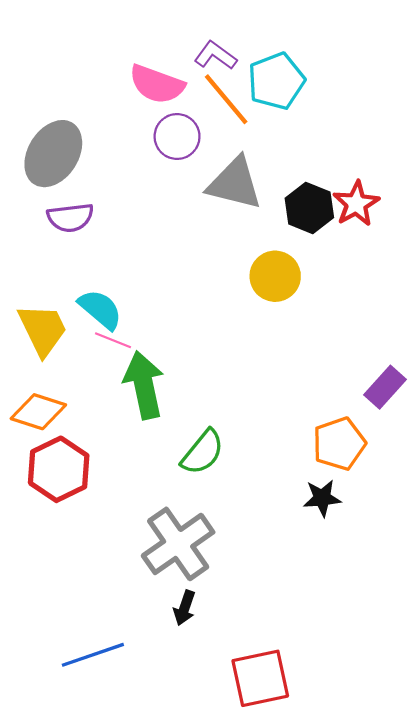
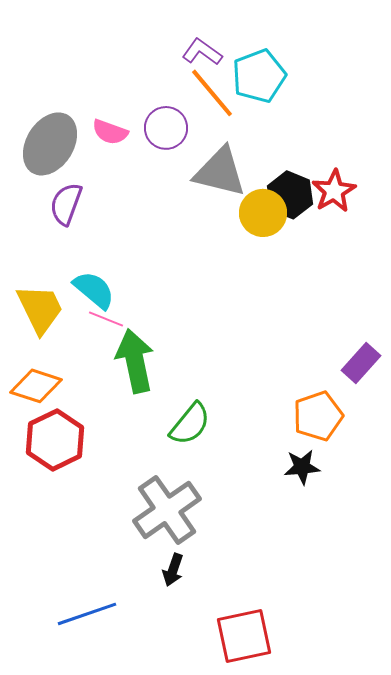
pink semicircle: (157, 84) -> (110, 132), moved, size x0.7
purple semicircle: (70, 218) -> (66, 204), turned 117
yellow circle: (275, 276) -> (263, 213), moved

